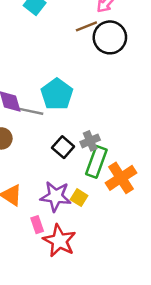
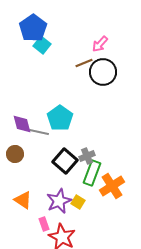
black square: (63, 147) -> (65, 161), size x1.4
purple star: (56, 196) -> (59, 201), turned -30

